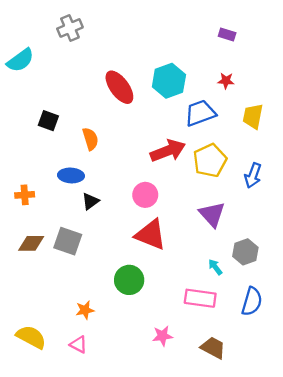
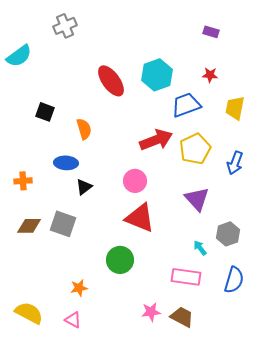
brown trapezoid: (213, 348) -> (182, 317), moved

